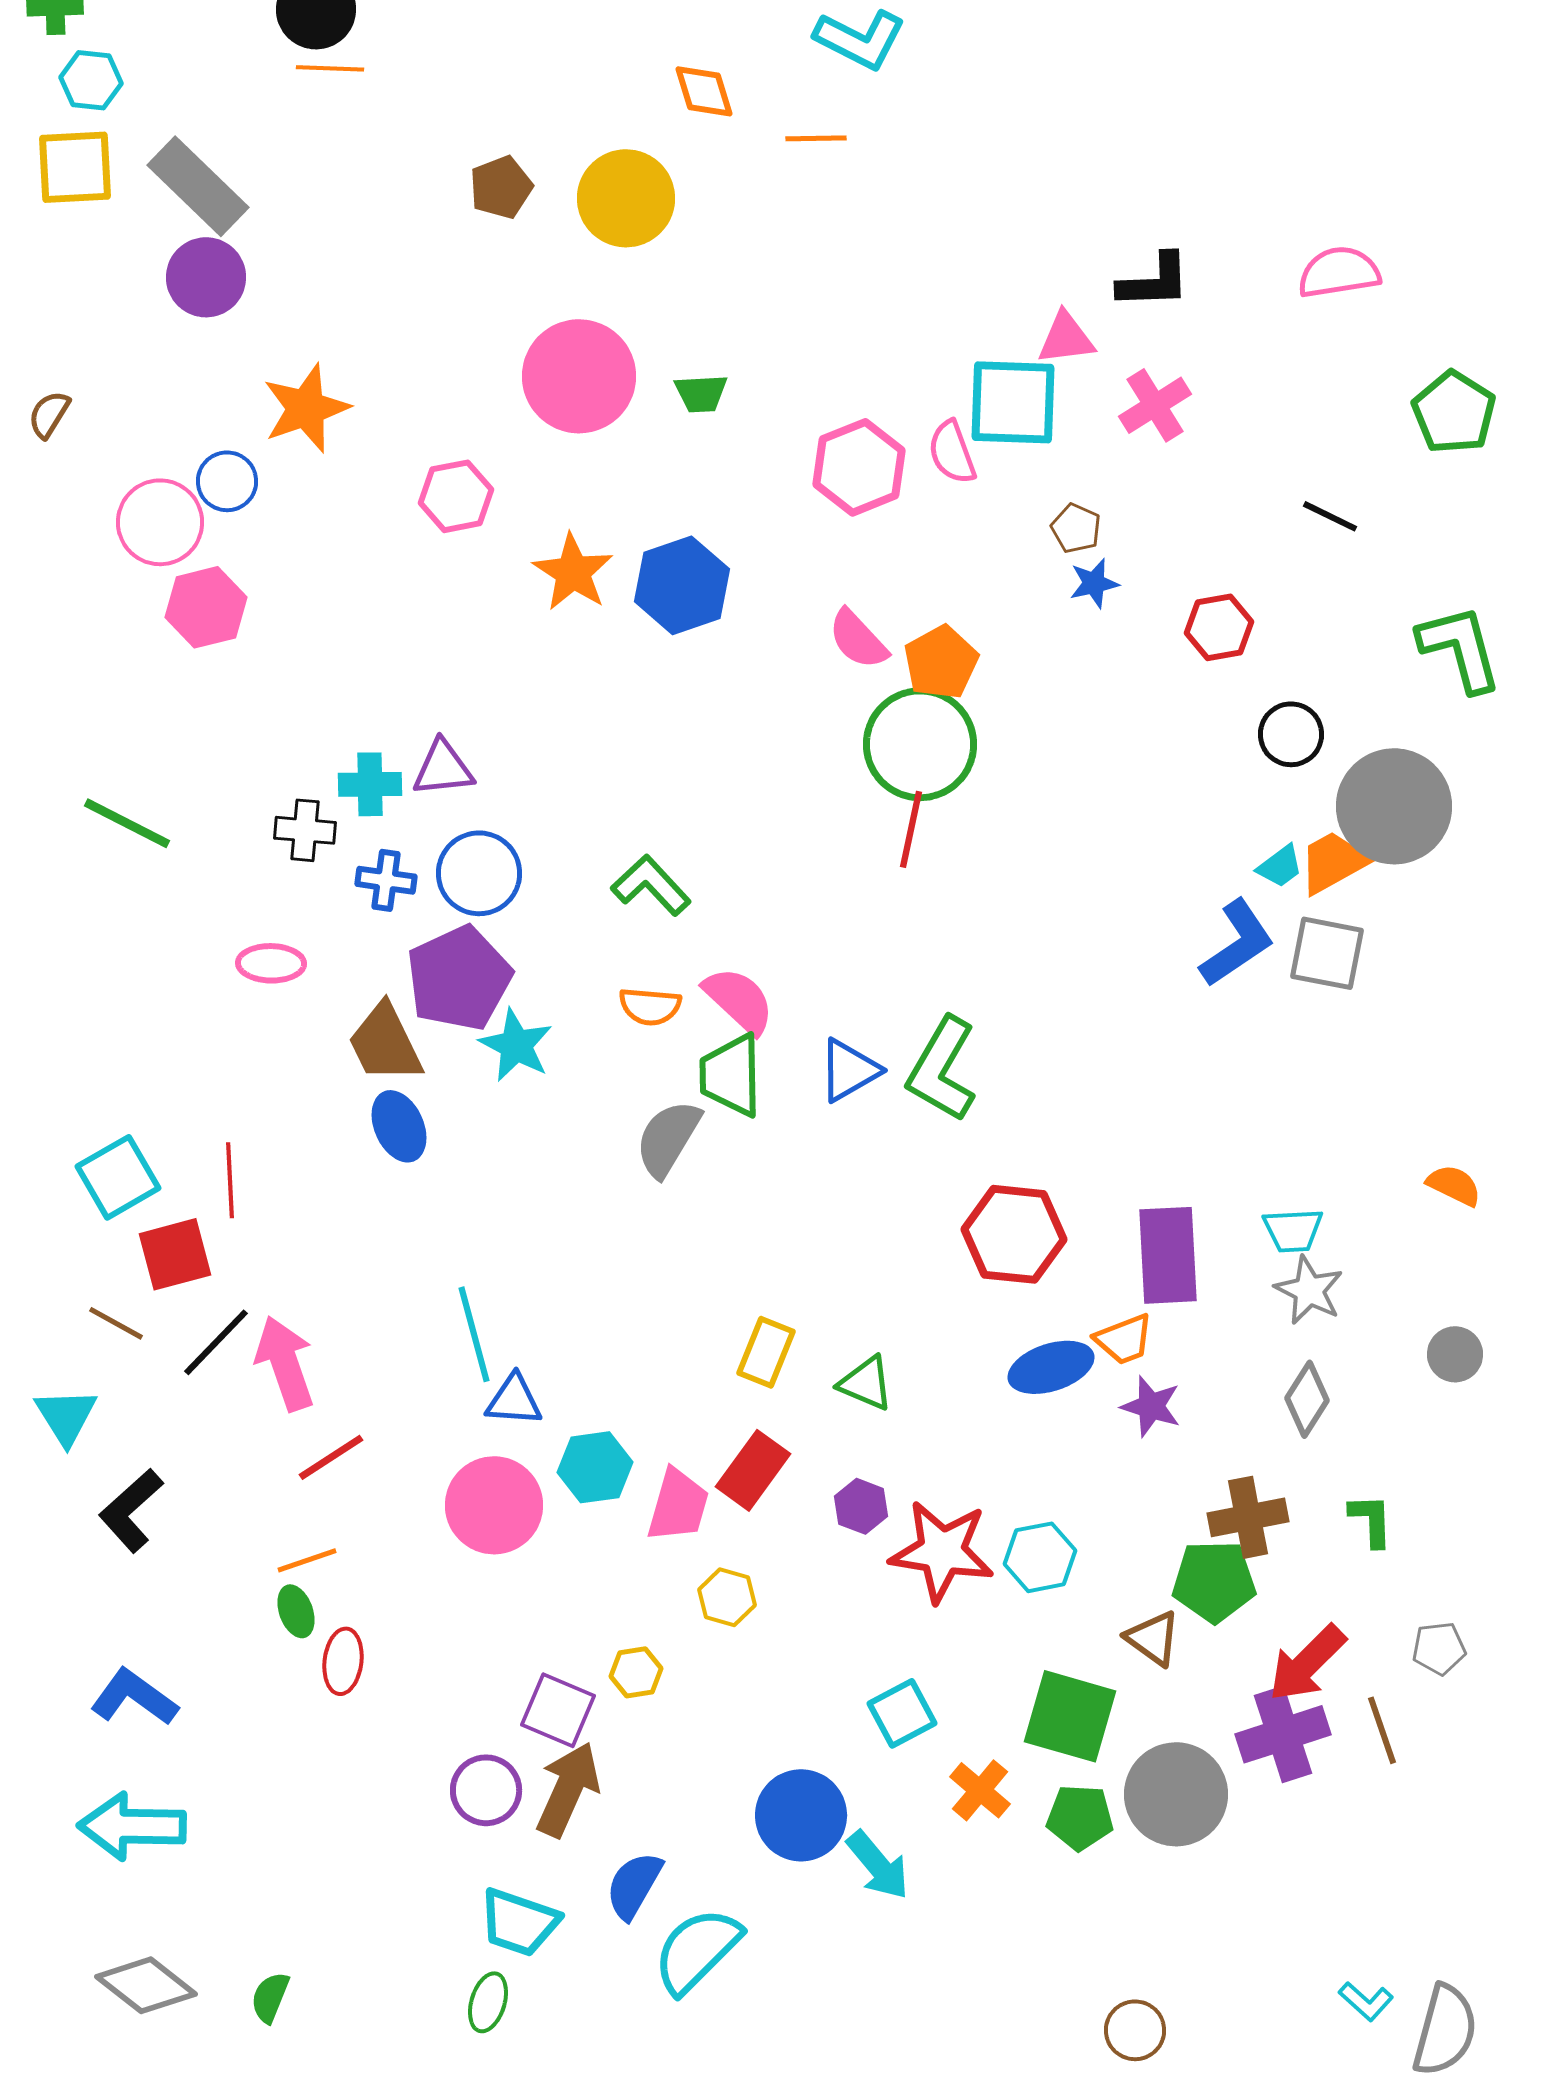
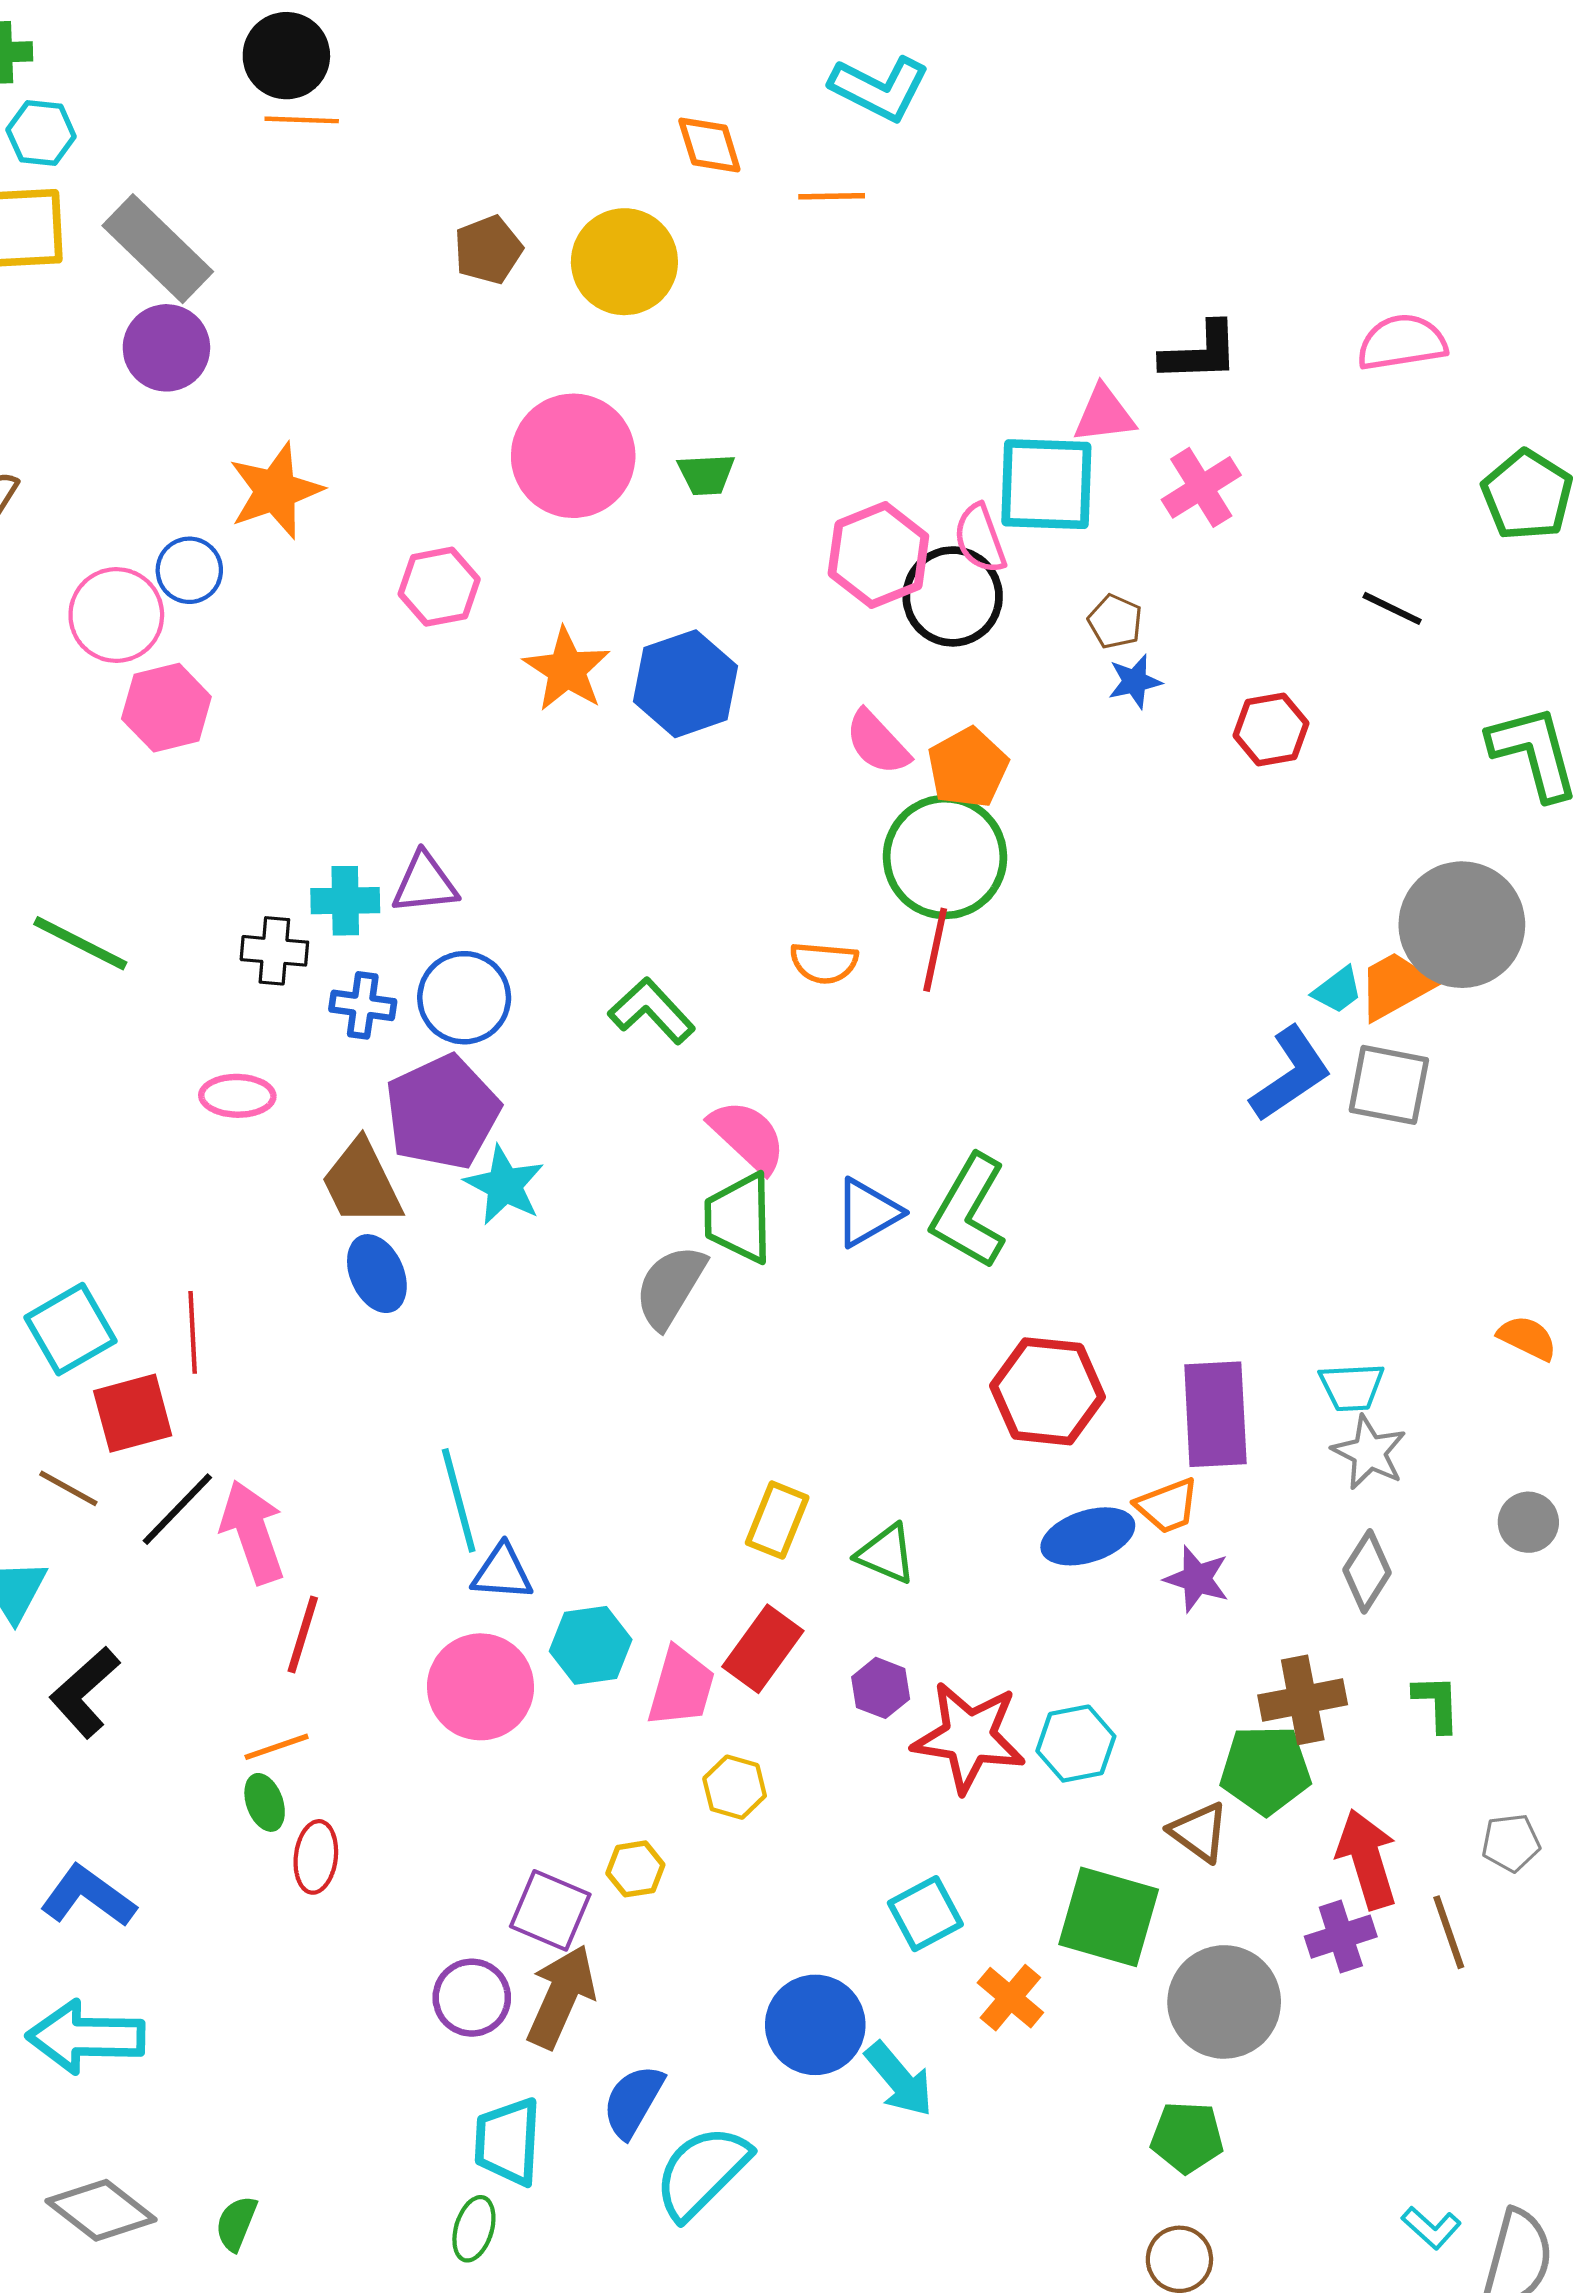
black circle: (1291, 734) -> (953, 596), moved, size x1.4
orange semicircle: (650, 1006) -> (824, 963), moved
red line: (331, 1457) -> (303, 1635), turned -40
red arrow: (1307, 1663) -> (1367, 1859), turned 118
purple cross: (1283, 1734) -> (1341, 1937), size x0.7
green pentagon: (1080, 1817) -> (1187, 2137), moved
cyan trapezoid: (519, 1922) -> (508, 2142), turned 74

